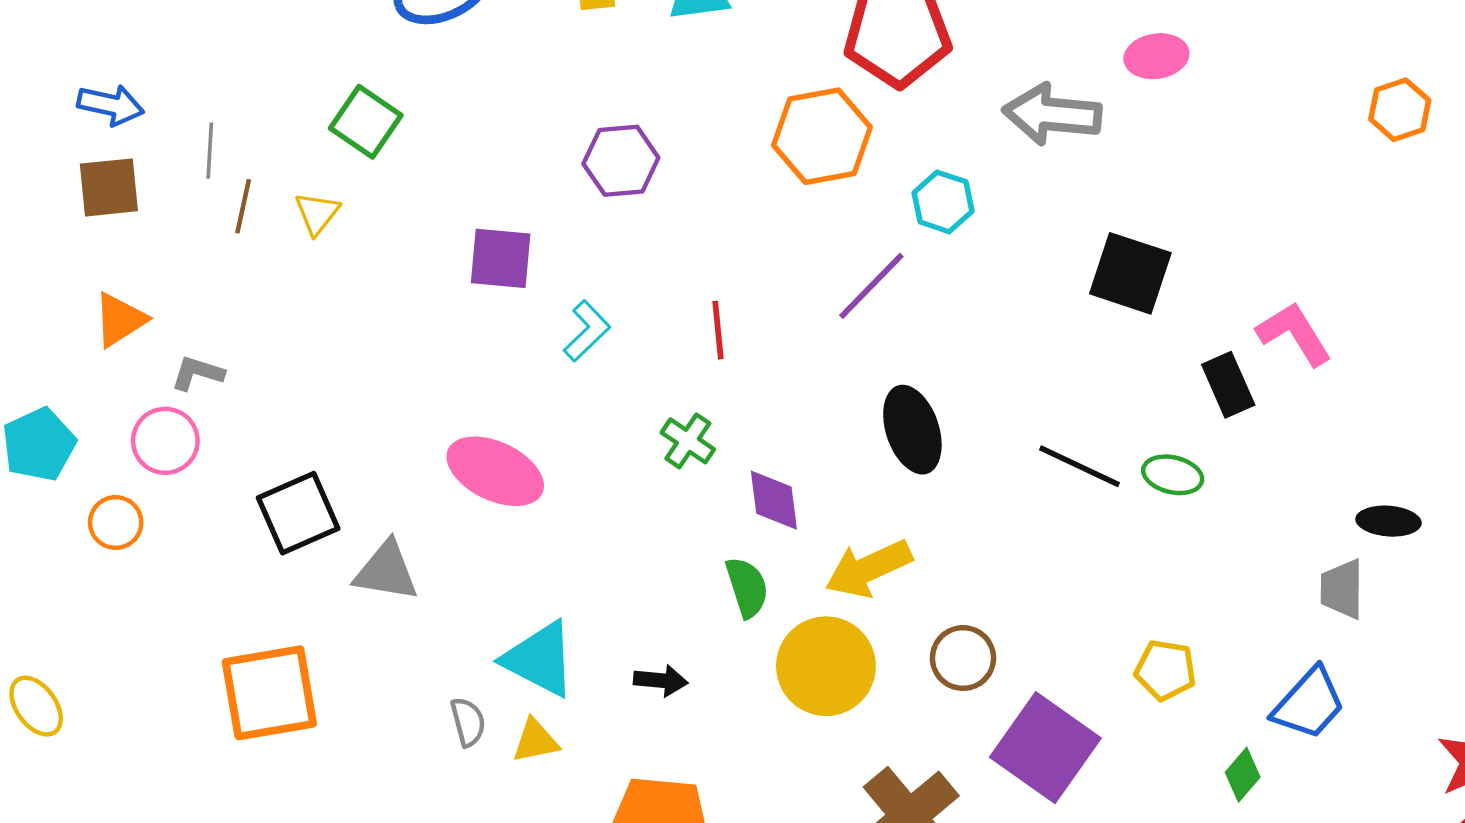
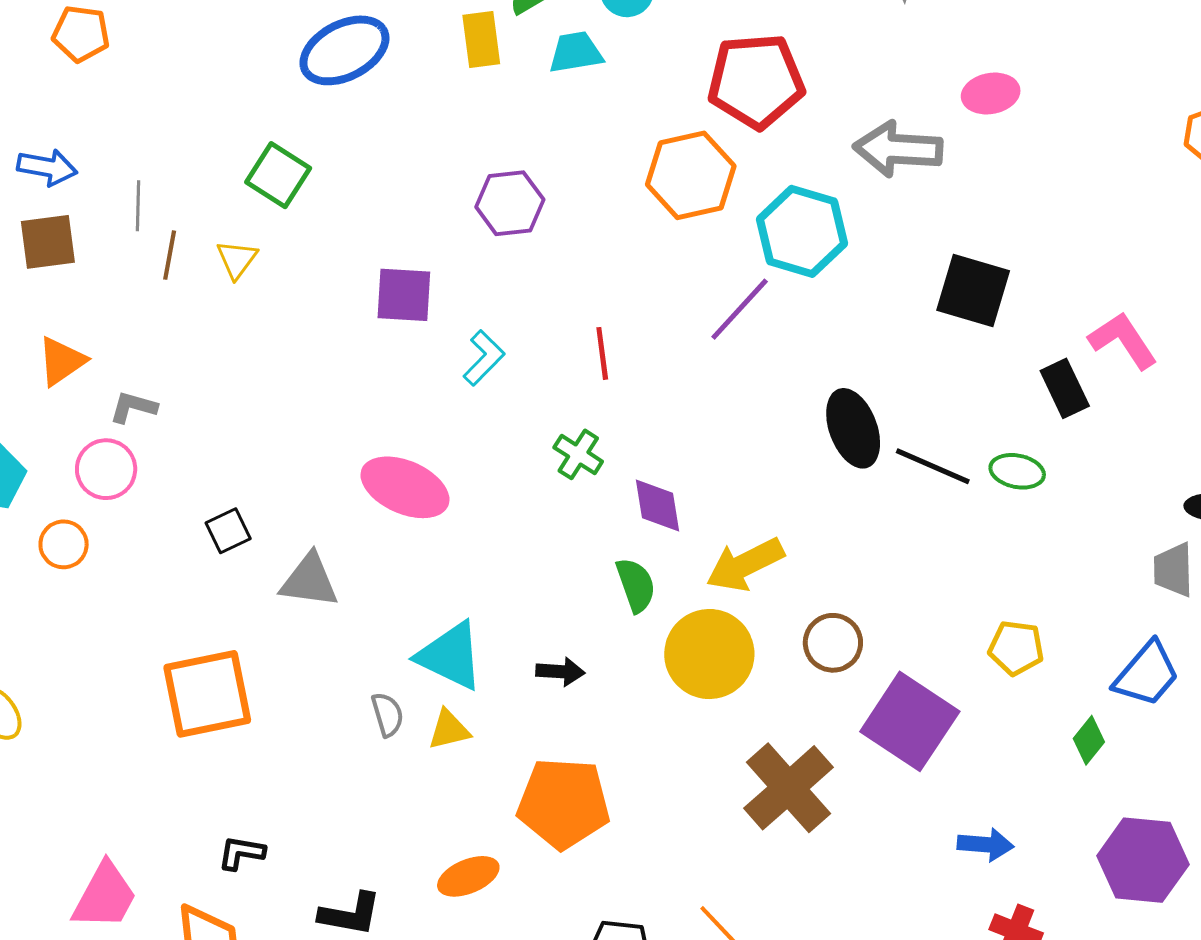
cyan hexagon: (943, 202) -> (802, 231), size x1.6
black ellipse: (912, 430) -> (853, 428), moved
black square: (298, 513) -> (228, 531), size x0.6

